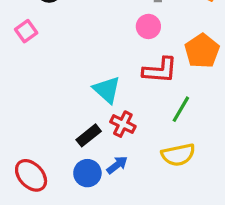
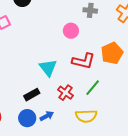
pink circle: (148, 26) -> (71, 31), moved
red cross: (123, 124) -> (65, 93), moved

